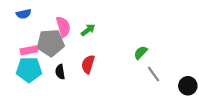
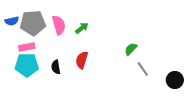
blue semicircle: (24, 14) -> (12, 21), moved
gray pentagon: (50, 43) -> (33, 23), moved

